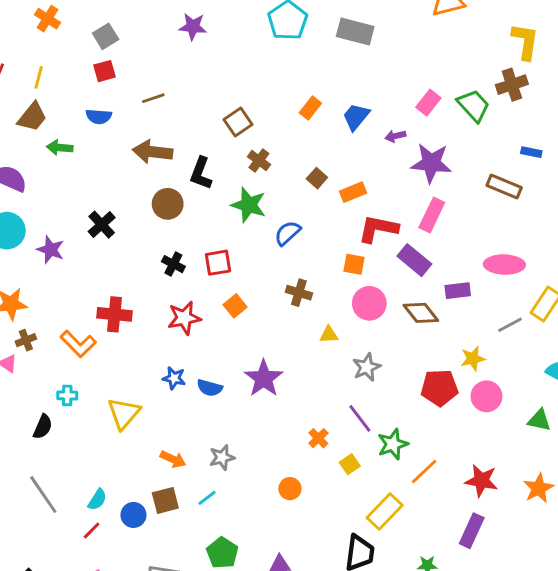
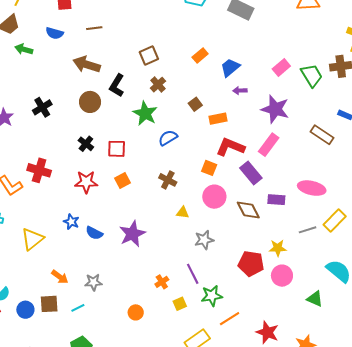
purple arrow: (395, 136) -> (240, 91), moved

